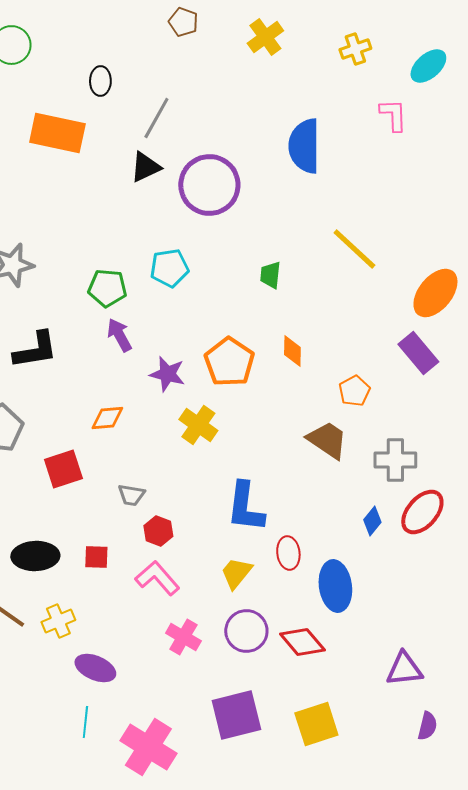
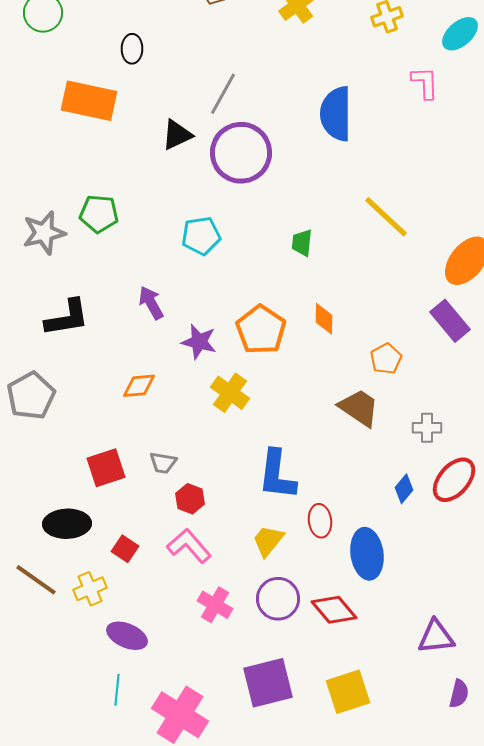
gray line: (156, 118) -> (223, 94), moved
green pentagon: (107, 288) -> (99, 214), moved
gray cross: (395, 460) -> (427, 428), size x0.7
red square: (63, 469) -> (106, 468), moved
red square: (96, 557) -> (125, 549), moved, turned 32

